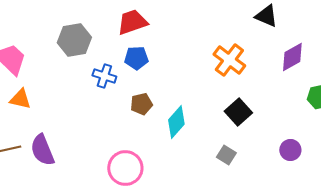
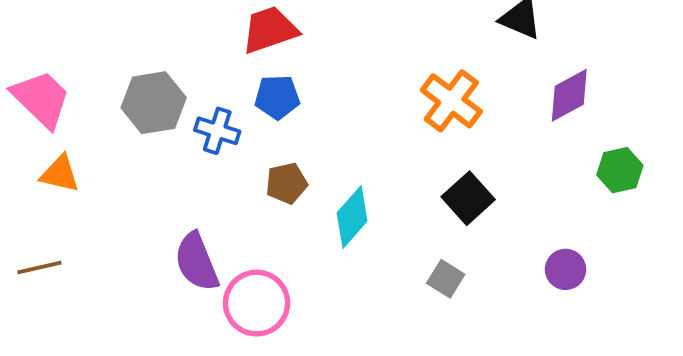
gray hexagon: (74, 40) -> (154, 103), moved
purple semicircle: (42, 150) -> (197, 262), moved

